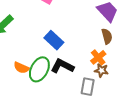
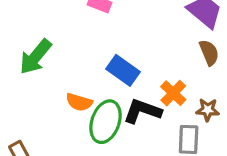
orange cross: (98, 57) -> (173, 93), moved
orange semicircle: (21, 68) -> (79, 102), moved

